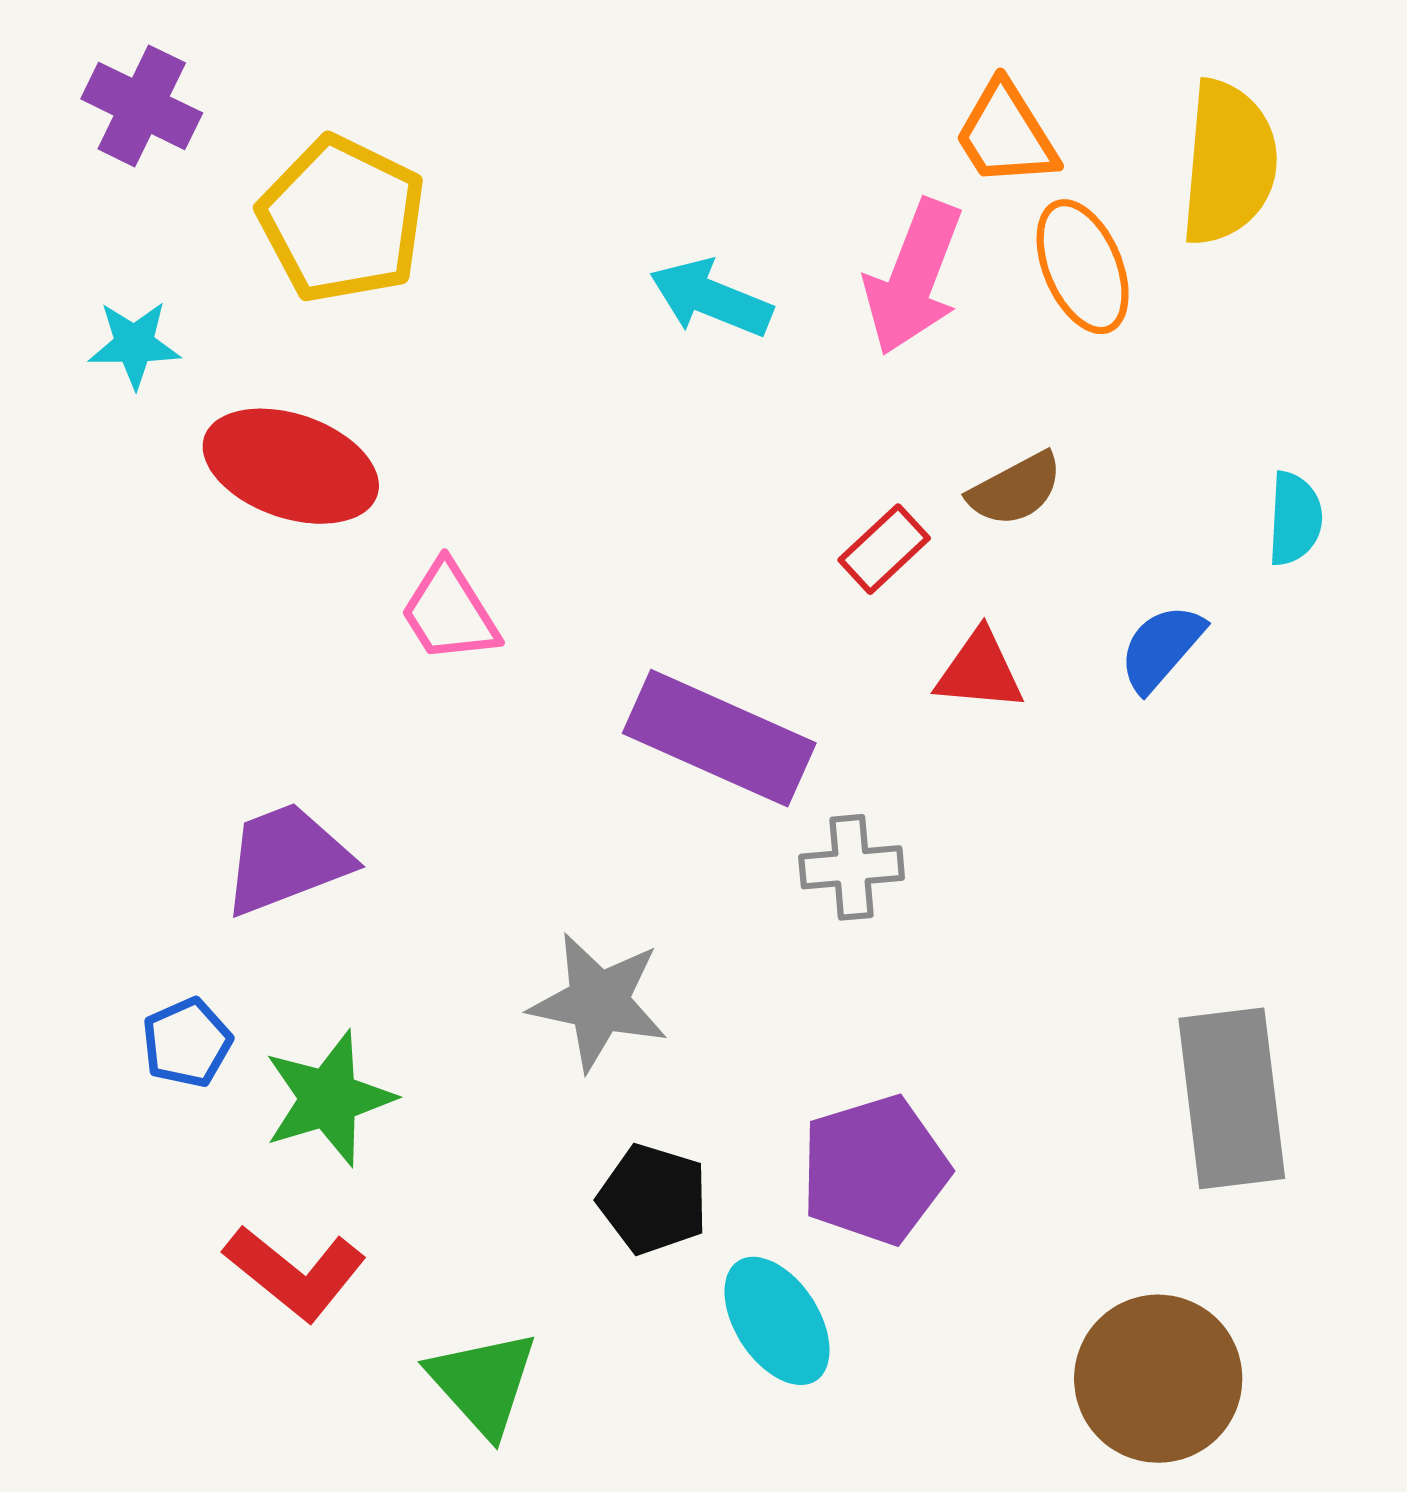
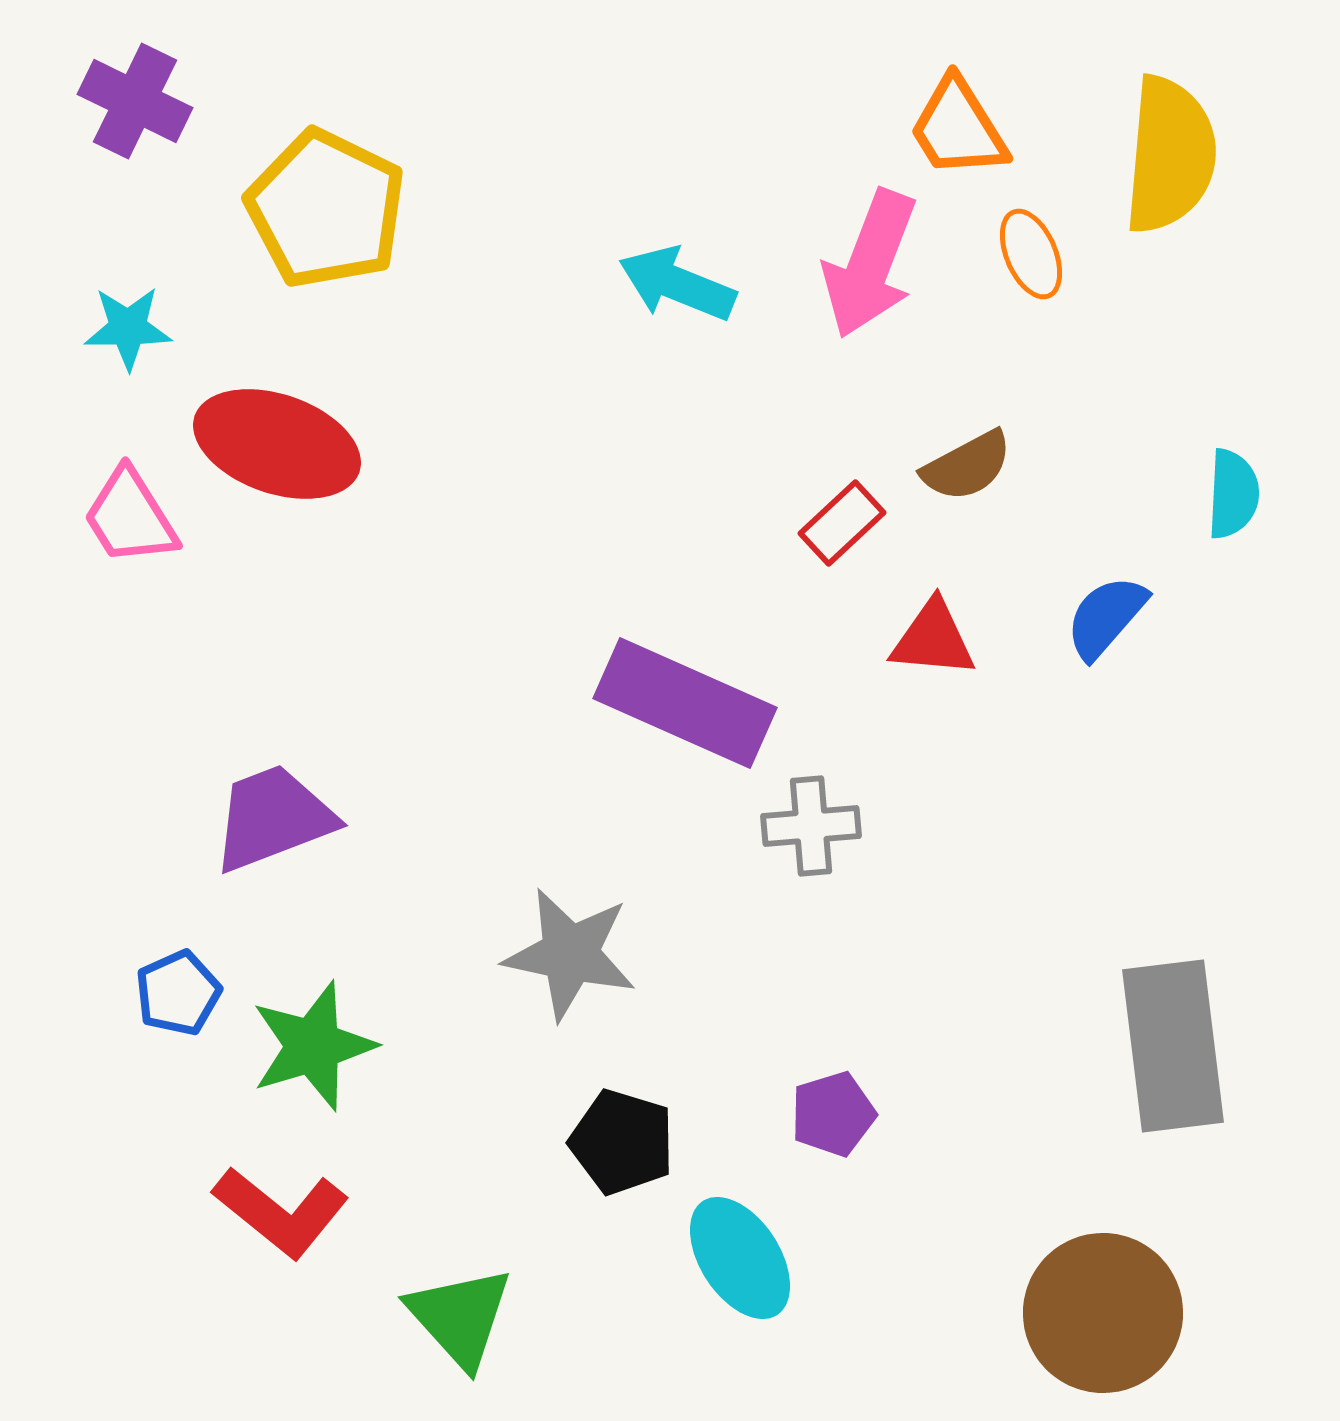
orange ellipse: (1083, 267) -> (1031, 254), size x0.7
pink trapezoid: (449, 612) -> (130, 517), moved
purple pentagon: (875, 1170) -> (833, 1114), size x0.6

